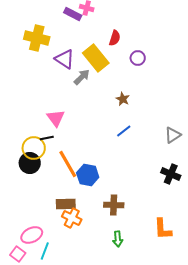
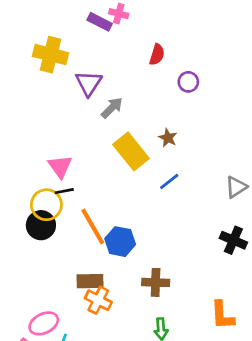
yellow rectangle: (96, 58) -> (131, 151), moved
purple triangle: (65, 59) -> (89, 83), turned 30
pink triangle: (56, 118) -> (60, 166), moved

